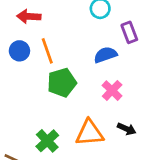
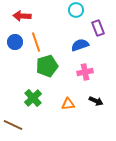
pink cross: (112, 91) -> (85, 72), turned 35
orange triangle: (90, 133) -> (68, 104), size x0.6
green cross: (47, 141) -> (33, 98), moved

